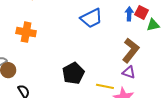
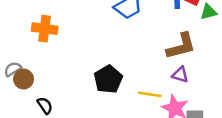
brown L-shape: (131, 50) -> (181, 46), turned 40

